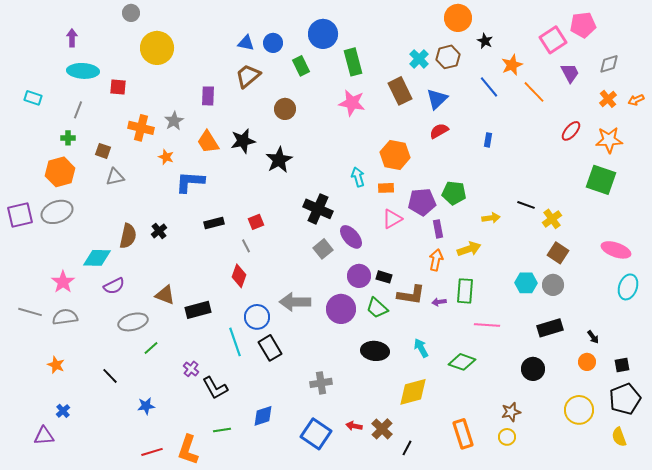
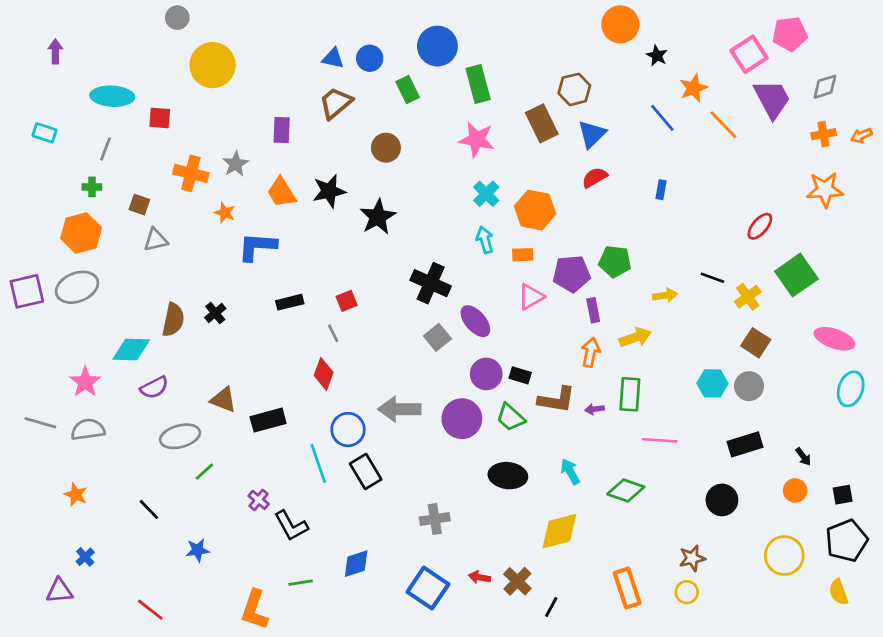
purple arrow: (72, 38) -> (55, 51), moved
brown hexagon: (448, 57) -> (574, 89), moved
cyan cross: (419, 59) -> (486, 194), moved
purple trapezoid: (570, 73) -> (772, 99), size x1.5
orange cross: (608, 99) -> (824, 134), turned 30
red ellipse: (571, 131) -> (760, 226), moved
green square: (601, 180) -> (796, 275), moved, turned 36
red line: (152, 452) -> (150, 610), moved, turned 55

